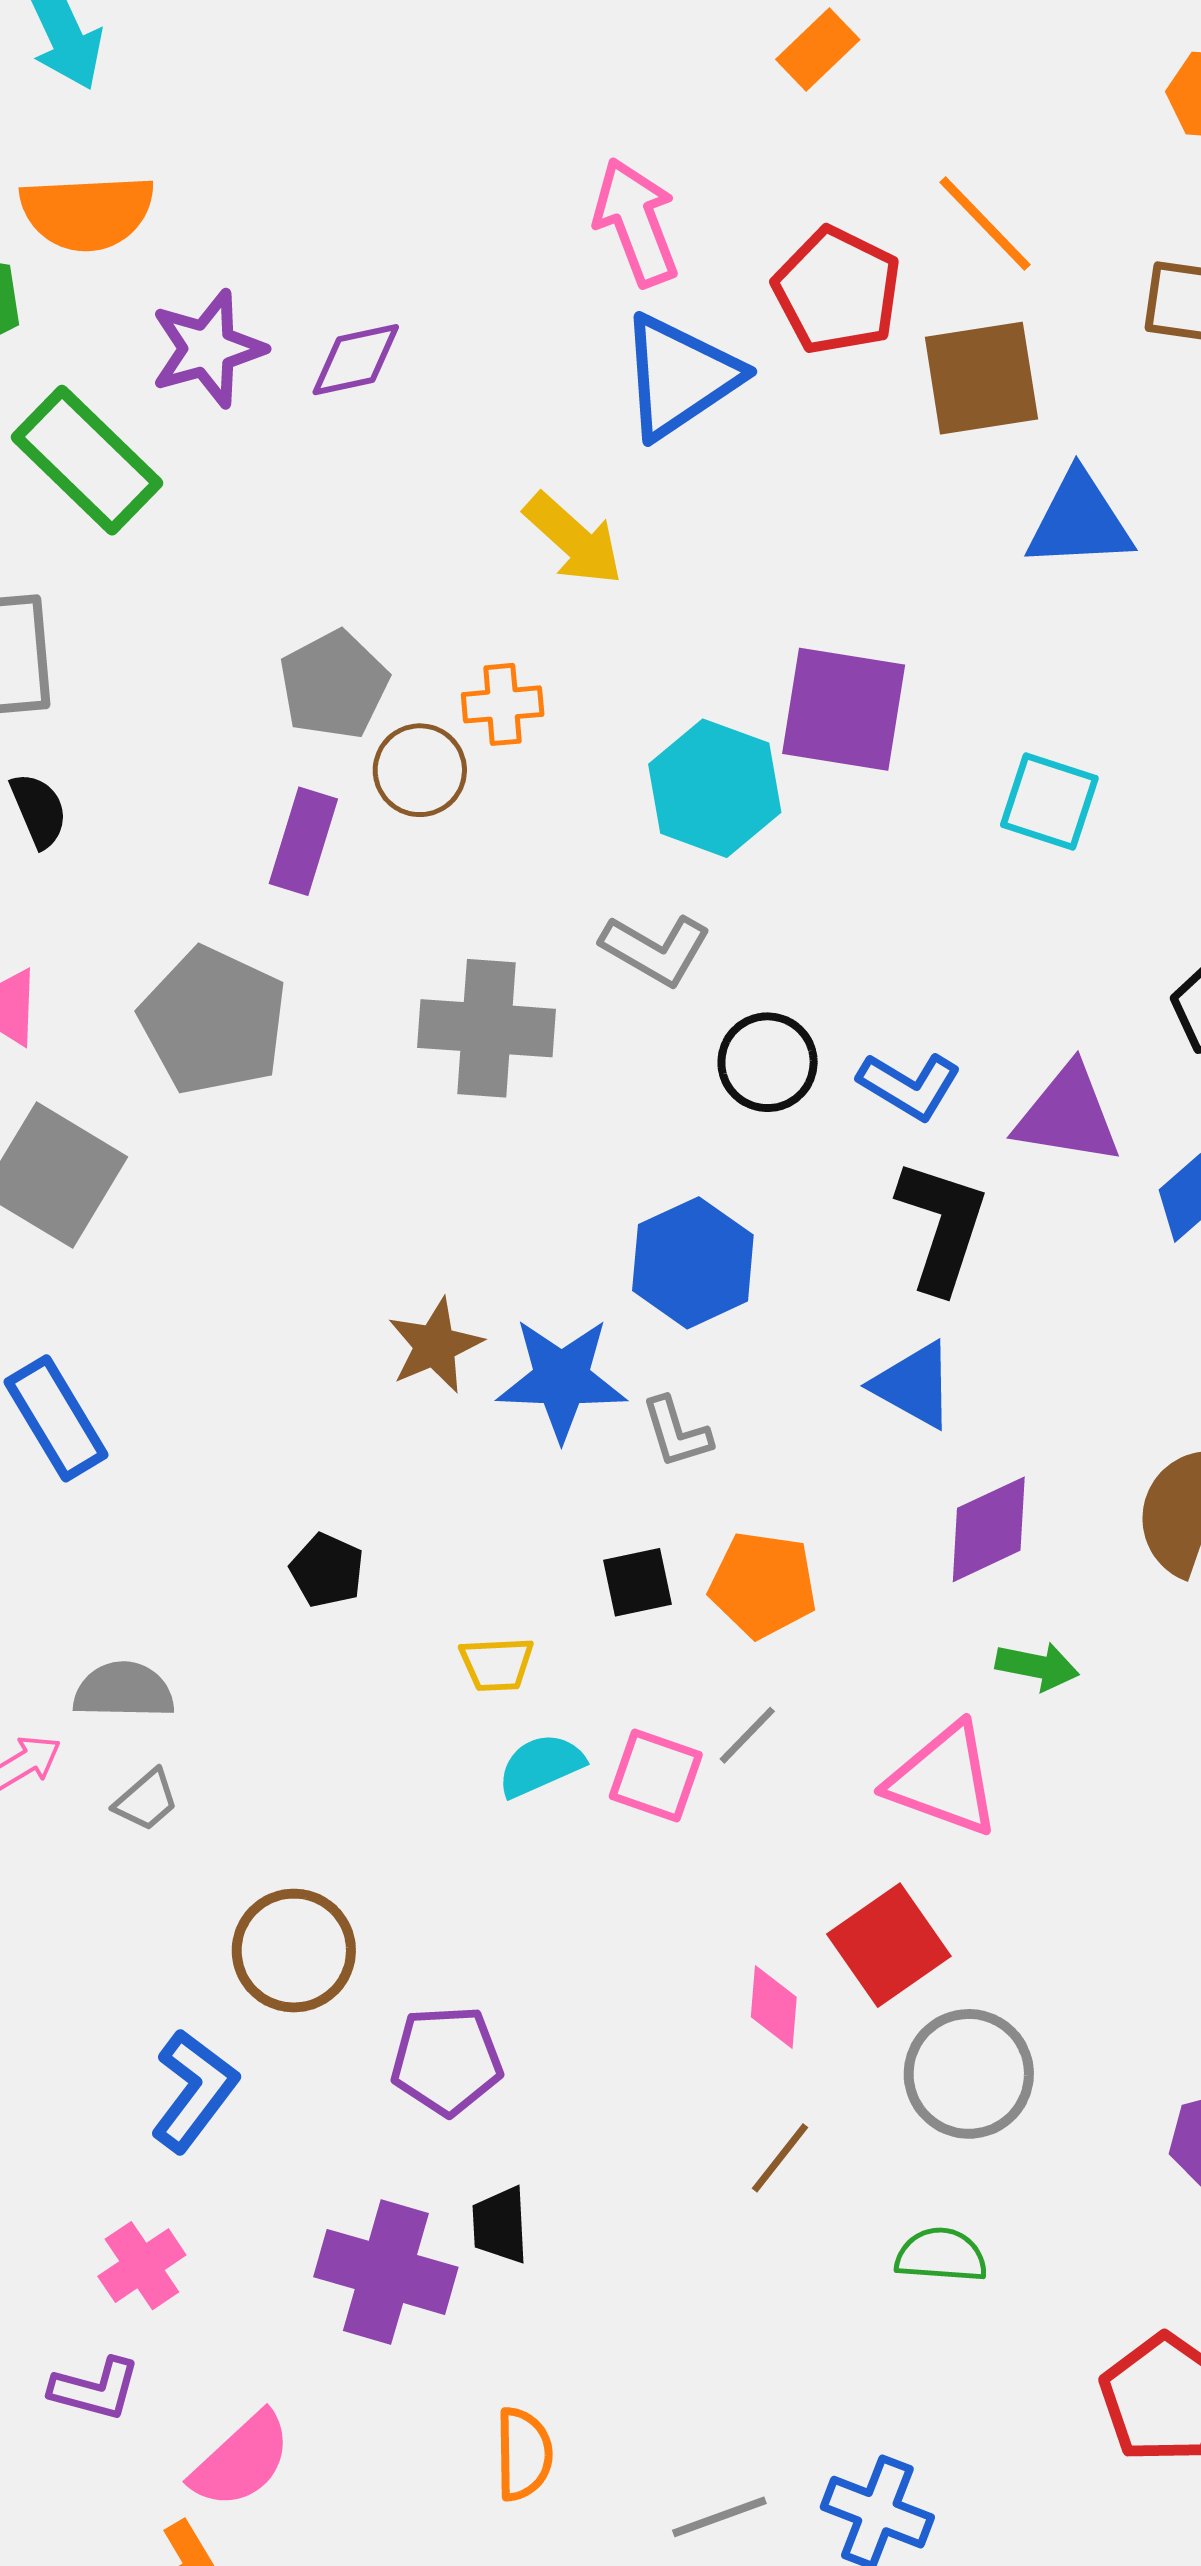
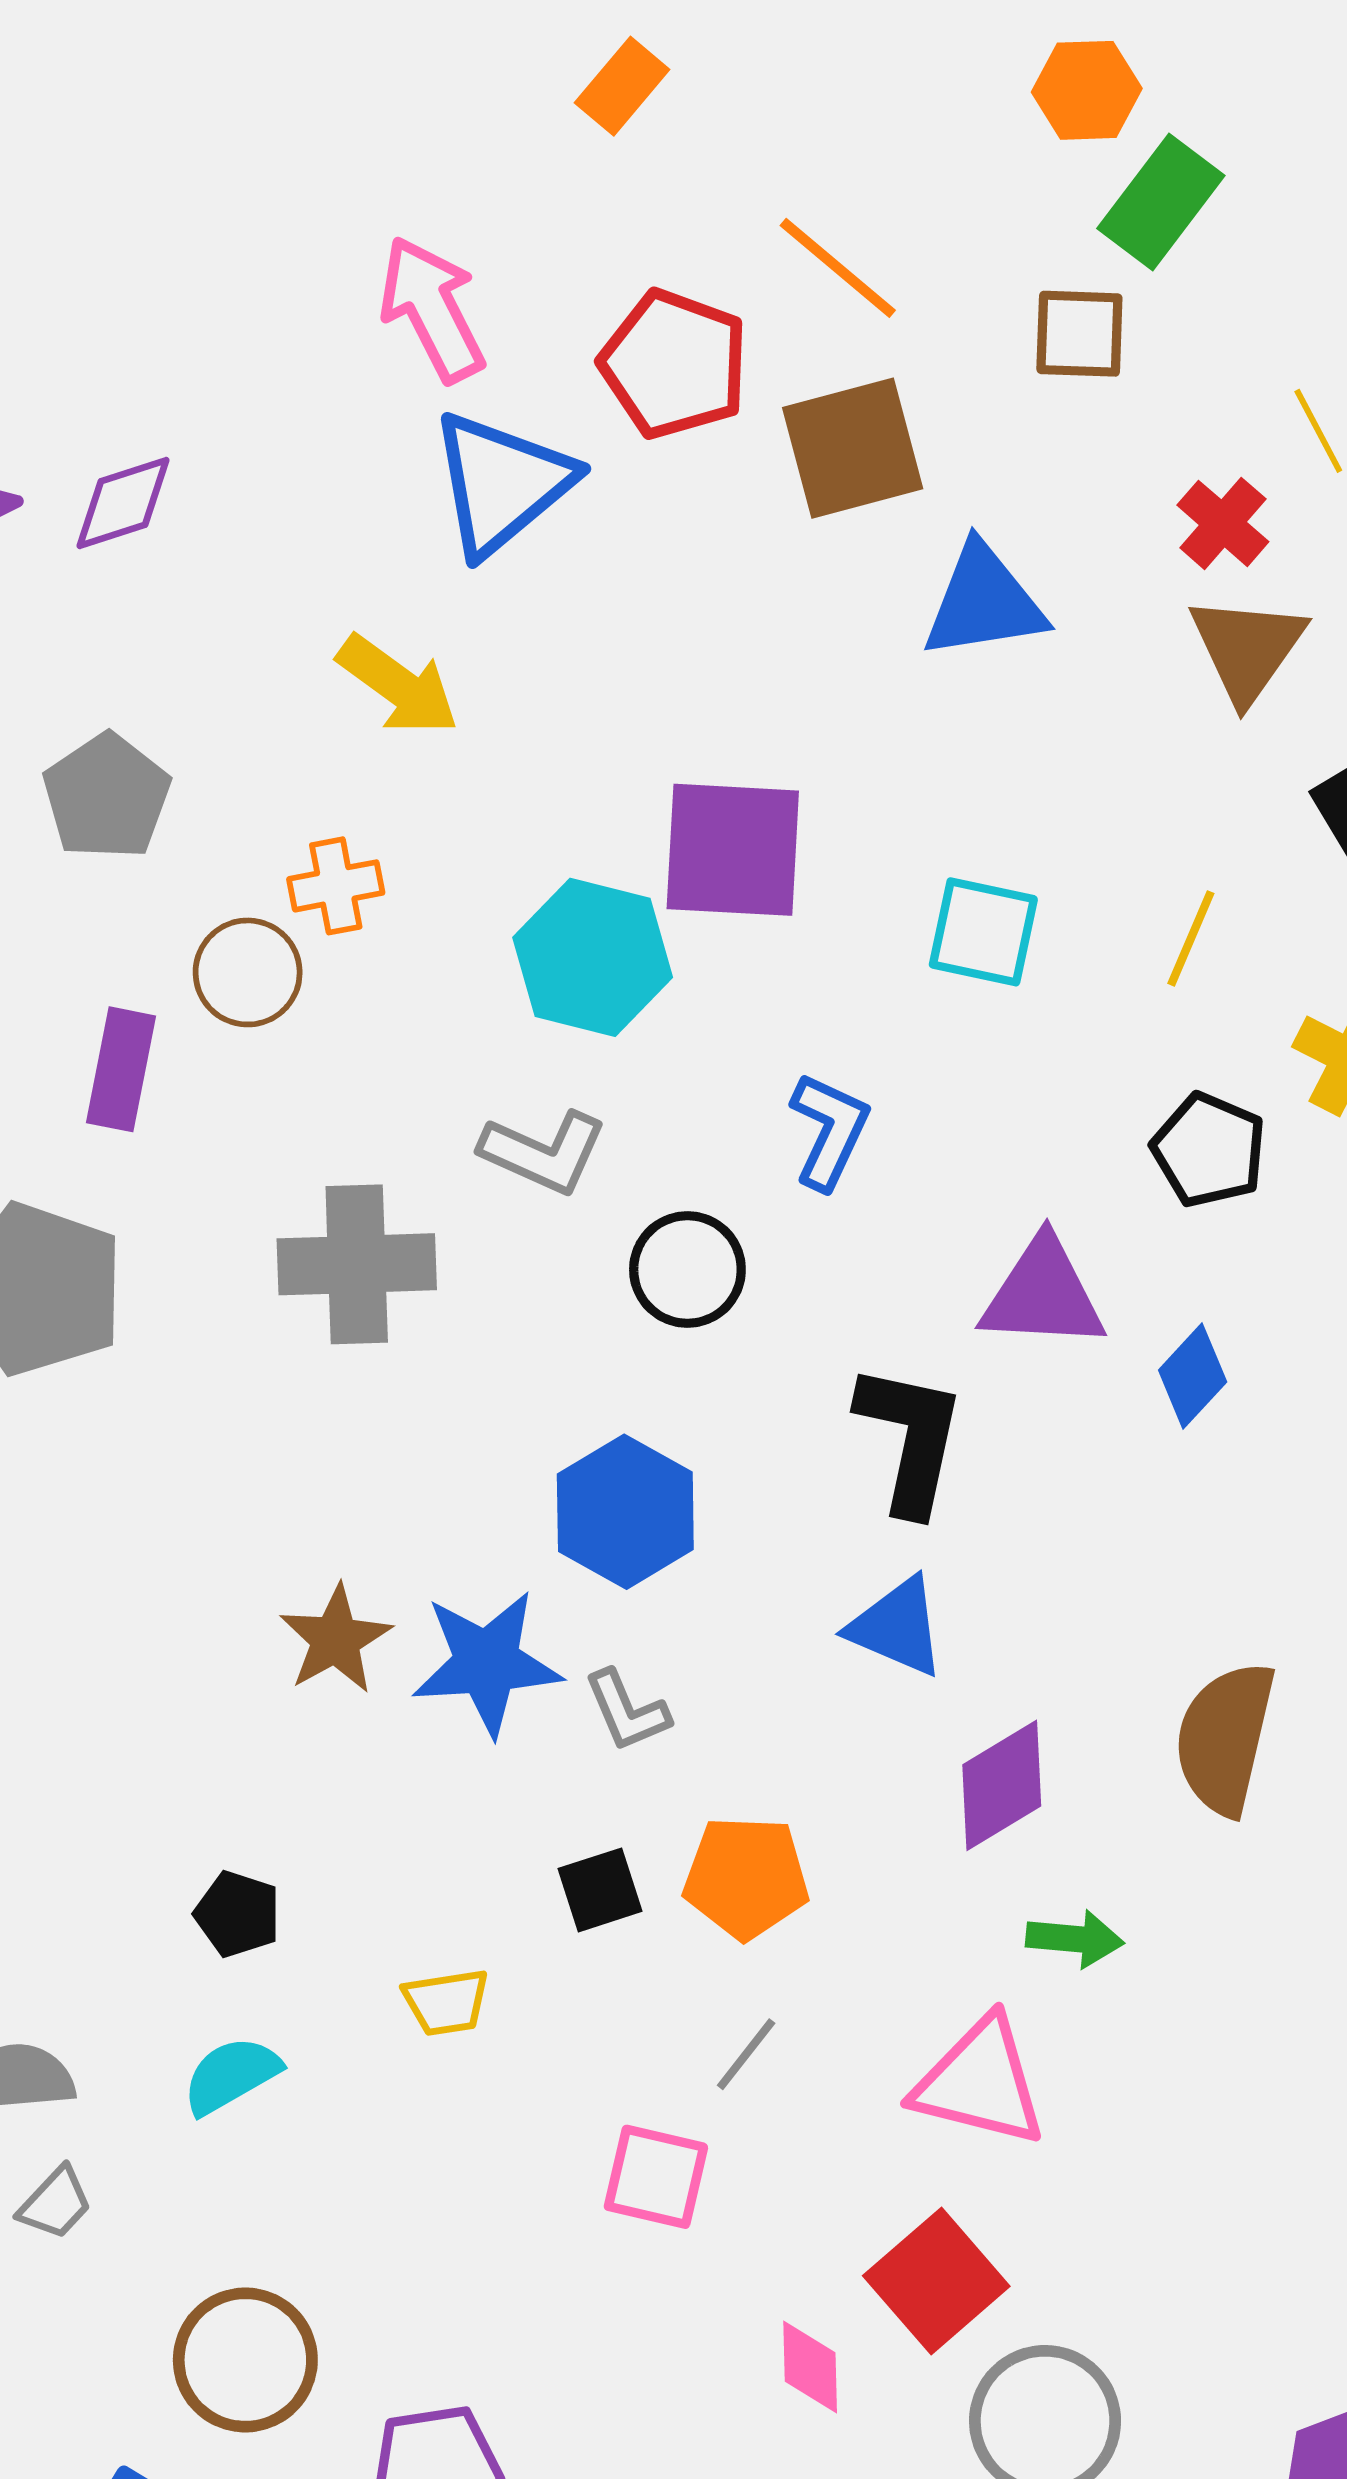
gray pentagon: (334, 685) -> (107, 797), moved
blue L-shape: (909, 1086) -> (829, 1131), moved, turned -90
cyan semicircle: (541, 1765) -> (231, 2075), moved
pink square: (656, 1775) -> (656, 2177), moved

